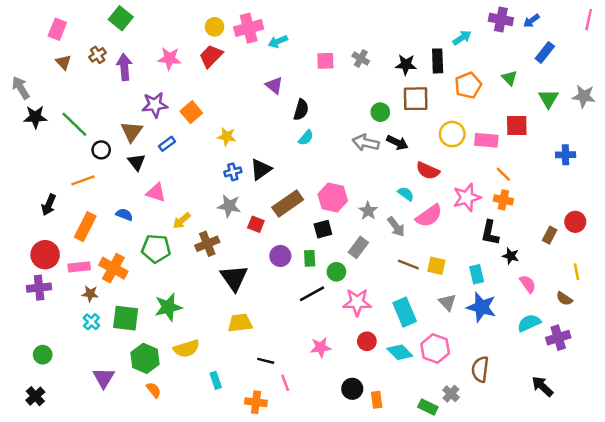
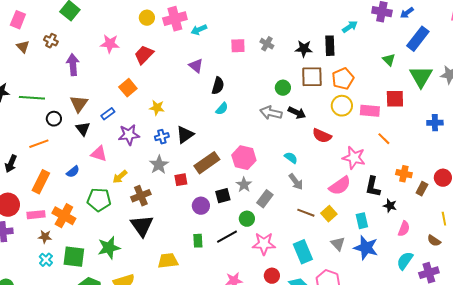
blue rectangle: (545, 52) -> (418, 39), size x1.4
brown cross: (98, 55) -> (51, 41), turned -32
red trapezoid: (211, 56) -> (144, 55), moved
purple arrow: (124, 67) -> (73, 65), moved
orange pentagon: (468, 85) -> (343, 79), moved
green triangle: (548, 99) -> (421, 77), size x1.4
purple star: (155, 105) -> (129, 135), moved
green line: (74, 124) -> (32, 98), turned -40
cyan semicircle: (406, 194) -> (291, 158), moved
pink star: (467, 197) -> (354, 158), turned 30
orange cross: (503, 200) -> (404, 174), moved
gray star: (229, 206) -> (159, 165), turned 30
gray star: (368, 211) -> (244, 185), moved
blue semicircle: (124, 215) -> (73, 172), turned 120
pink semicircle: (429, 216) -> (340, 186), moved
red square: (256, 224) -> (181, 180), turned -32
black square: (323, 229) -> (223, 196), moved
green rectangle: (310, 258) -> (198, 241), moved
yellow square: (436, 266) -> (329, 214), turned 35
black triangle: (234, 278) -> (142, 226), moved
pink semicircle: (528, 284) -> (404, 229), turned 56
cyan semicircle: (529, 323) -> (405, 261), turned -30

